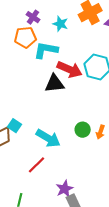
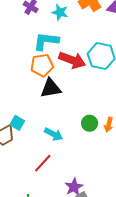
orange pentagon: (25, 37) -> (42, 65), moved
black triangle: (54, 84) -> (51, 88), moved
cyan arrow: (48, 138) -> (54, 134), size x0.7

